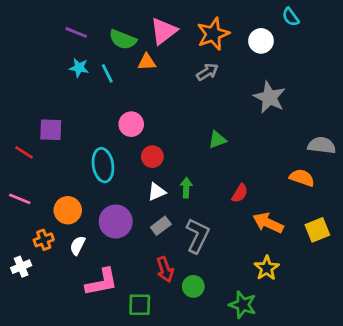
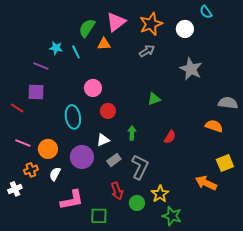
purple line: (76, 32) -> (41, 66), moved
green semicircle: (123, 39) -> (87, 28), turned 102
white triangle: (157, 192) -> (103, 140), moved
pink line: (20, 199) -> (23, 143), moved
orange arrow: (268, 223) -> (206, 183), moved
yellow star: (267, 268) -> (160, 194), moved

